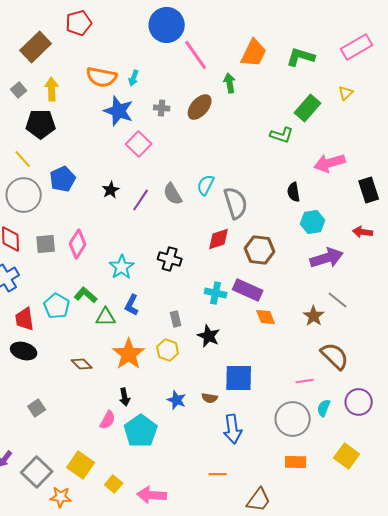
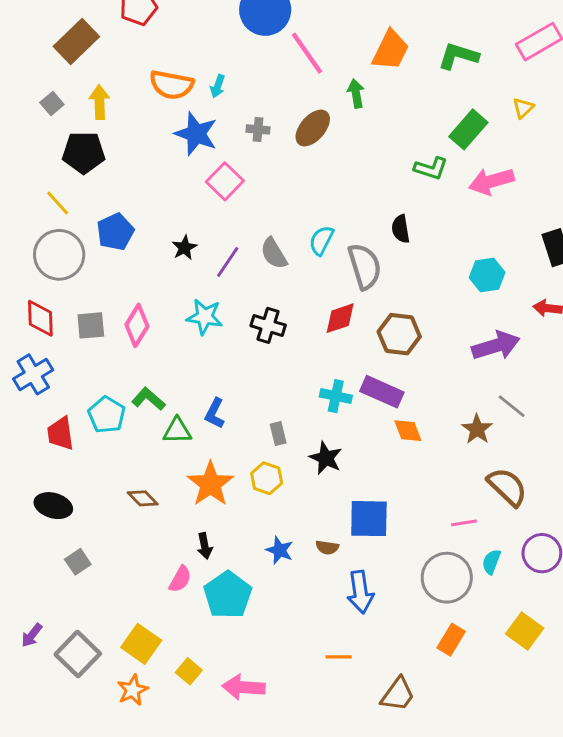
pink arrow: (330, 163) -> (491, 181), moved
black semicircle: (294, 192) -> (401, 229), moved
cyan hexagon: (313, 222) -> (487, 275), moved
black cross: (170, 259) -> (268, 325), moved
cyan star: (122, 267) -> (205, 317), moved, turned -30
black ellipse: (24, 351) -> (53, 506), moved
orange rectangle: (296, 462) -> (451, 640), turned -60
orange star: (61, 497) -> (133, 690), moved, turned -30

